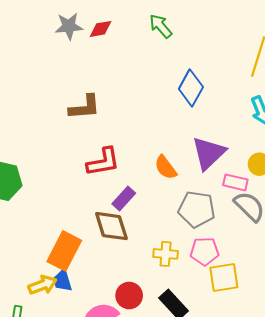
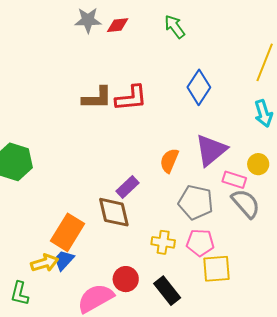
red L-shape: (103, 162) -> (131, 98), moved
orange semicircle: (166, 167) -> (169, 161), turned 55
blue trapezoid: (62, 281) -> (64, 260), turned 55

